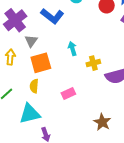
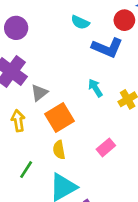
blue L-shape: (52, 16) -> (107, 48), moved
gray triangle: (31, 41) -> (39, 93), turned 32

